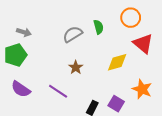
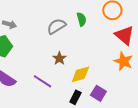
yellow diamond: (117, 62) -> (80, 74), moved
orange star: (142, 89) -> (123, 61), moved

